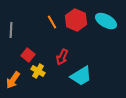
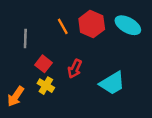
gray line: (11, 30) -> (25, 38), moved
red square: (28, 55) -> (43, 64), moved
cyan trapezoid: (81, 76) -> (112, 83), moved

